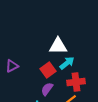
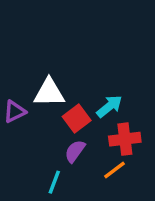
white triangle: (58, 46) -> (49, 93), moved

